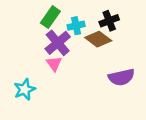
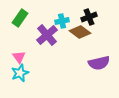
green rectangle: (50, 17) -> (20, 18), moved
pink triangle: (54, 64) -> (19, 57), moved

